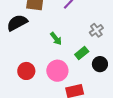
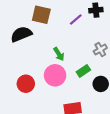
pink circle: (57, 71) -> (55, 75), moved

